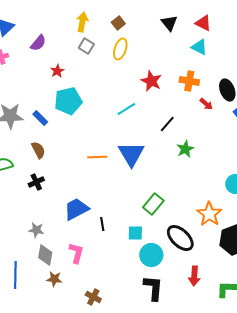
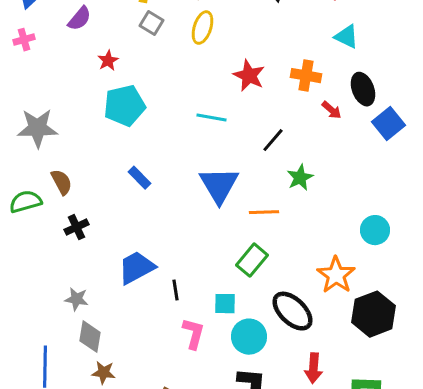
cyan triangle: (199, 47) -> (346, 37), moved
cyan line: (126, 109) -> (212, 118), turned 42
blue rectangle: (40, 118) -> (140, 178), moved
brown semicircle: (38, 150) -> (62, 182), moved
orange line: (97, 157) -> (264, 212), moved
pink L-shape: (76, 253) -> (194, 334), moved

